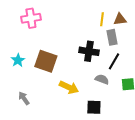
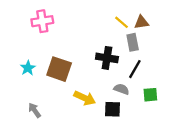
yellow line: (102, 19) -> (121, 22), turned -56
black square: (94, 107) -> (113, 109), moved

